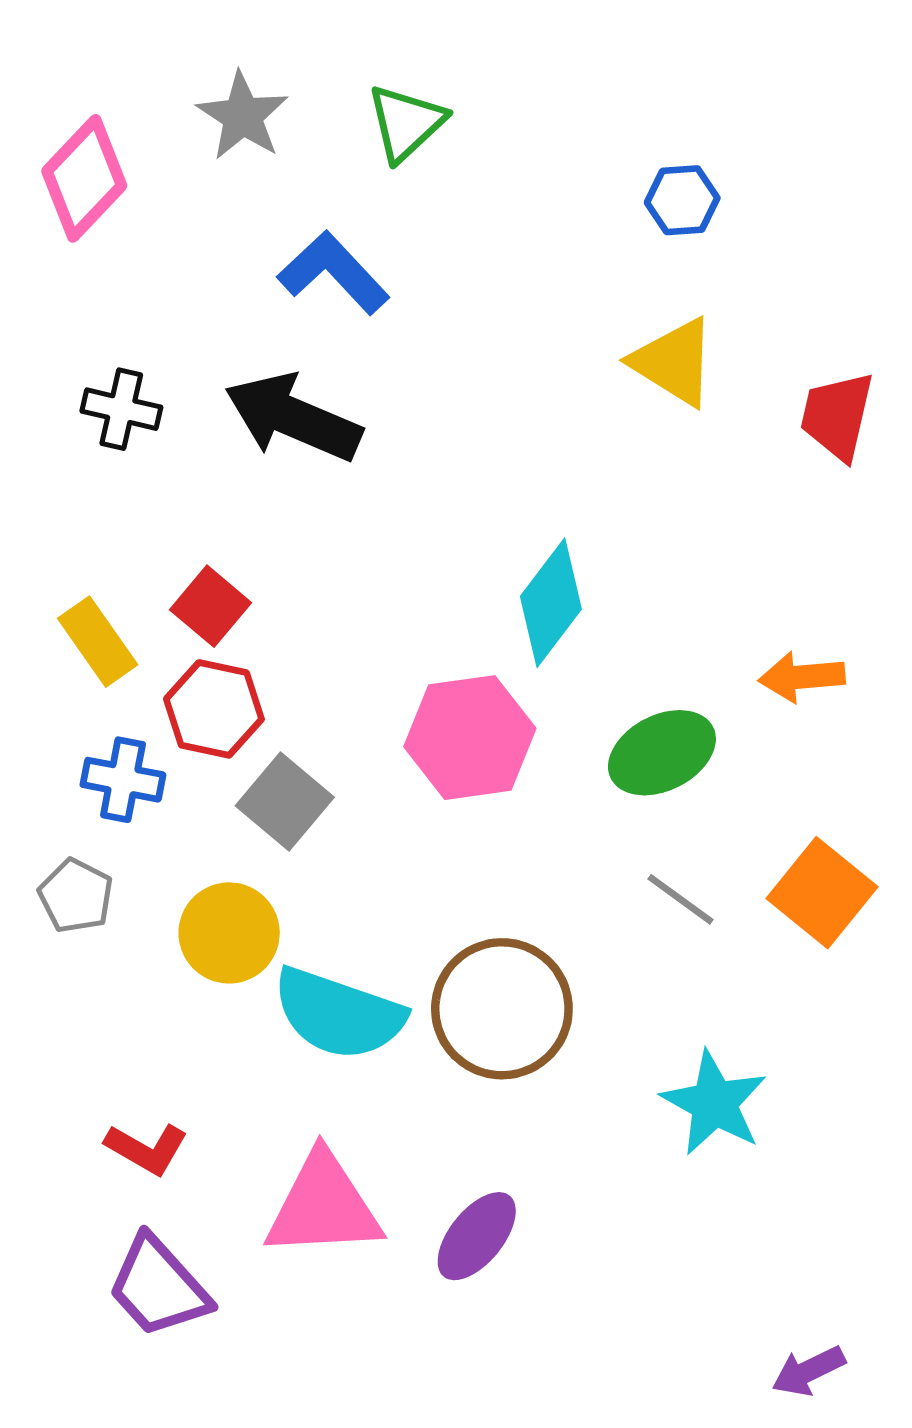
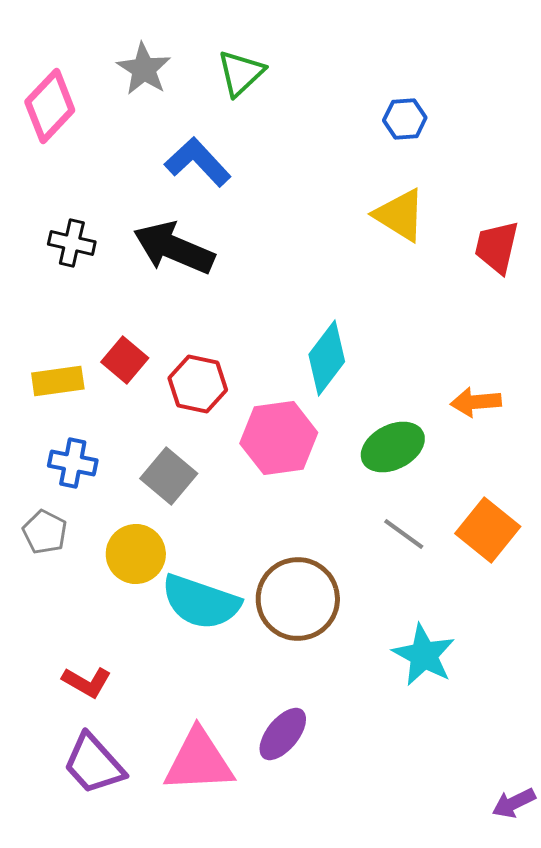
yellow rectangle: (98, 642) -> (58, 381), turned -63
red hexagon: (214, 709) -> (198, 384), moved
pink triangle: (323, 1206) -> (199, 761), moved
purple arrow: (809, 1371) -> (514, 803), moved

